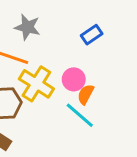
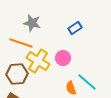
orange semicircle: (86, 94) -> (71, 88), moved, turned -48
cyan line: (80, 115) -> (87, 82), moved

